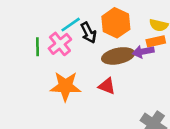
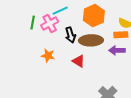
black arrow: (89, 33) -> (70, 35), moved
purple arrow: (143, 52) -> (117, 50), moved
orange star: (66, 86) -> (48, 56), size x0.6

